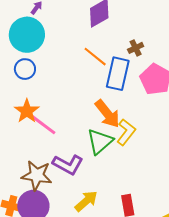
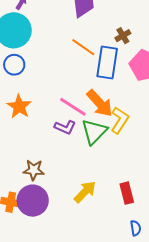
pink line: (43, 125) -> (73, 107), moved
purple L-shape: (68, 165) -> (65, 127), moved, size x0.7
brown star: (37, 175) -> (34, 170), size x0.7

